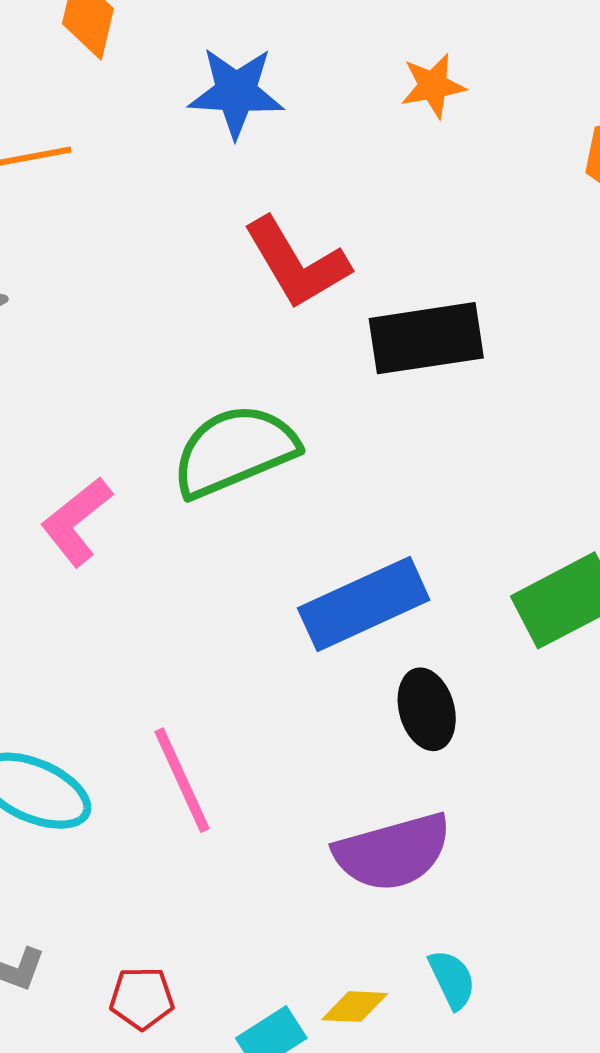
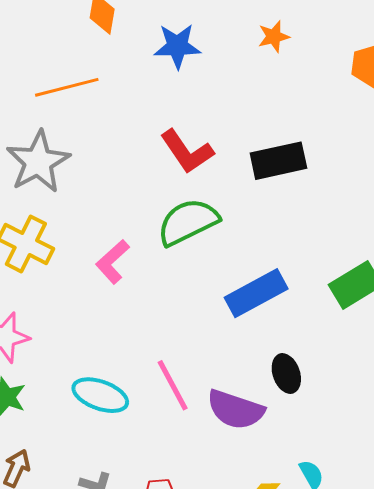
red L-shape: (296, 263) -> (187, 152), moved
black ellipse: (427, 709) -> (286, 374), moved
purple semicircle: (393, 852) -> (235, 410), moved, turned 38

